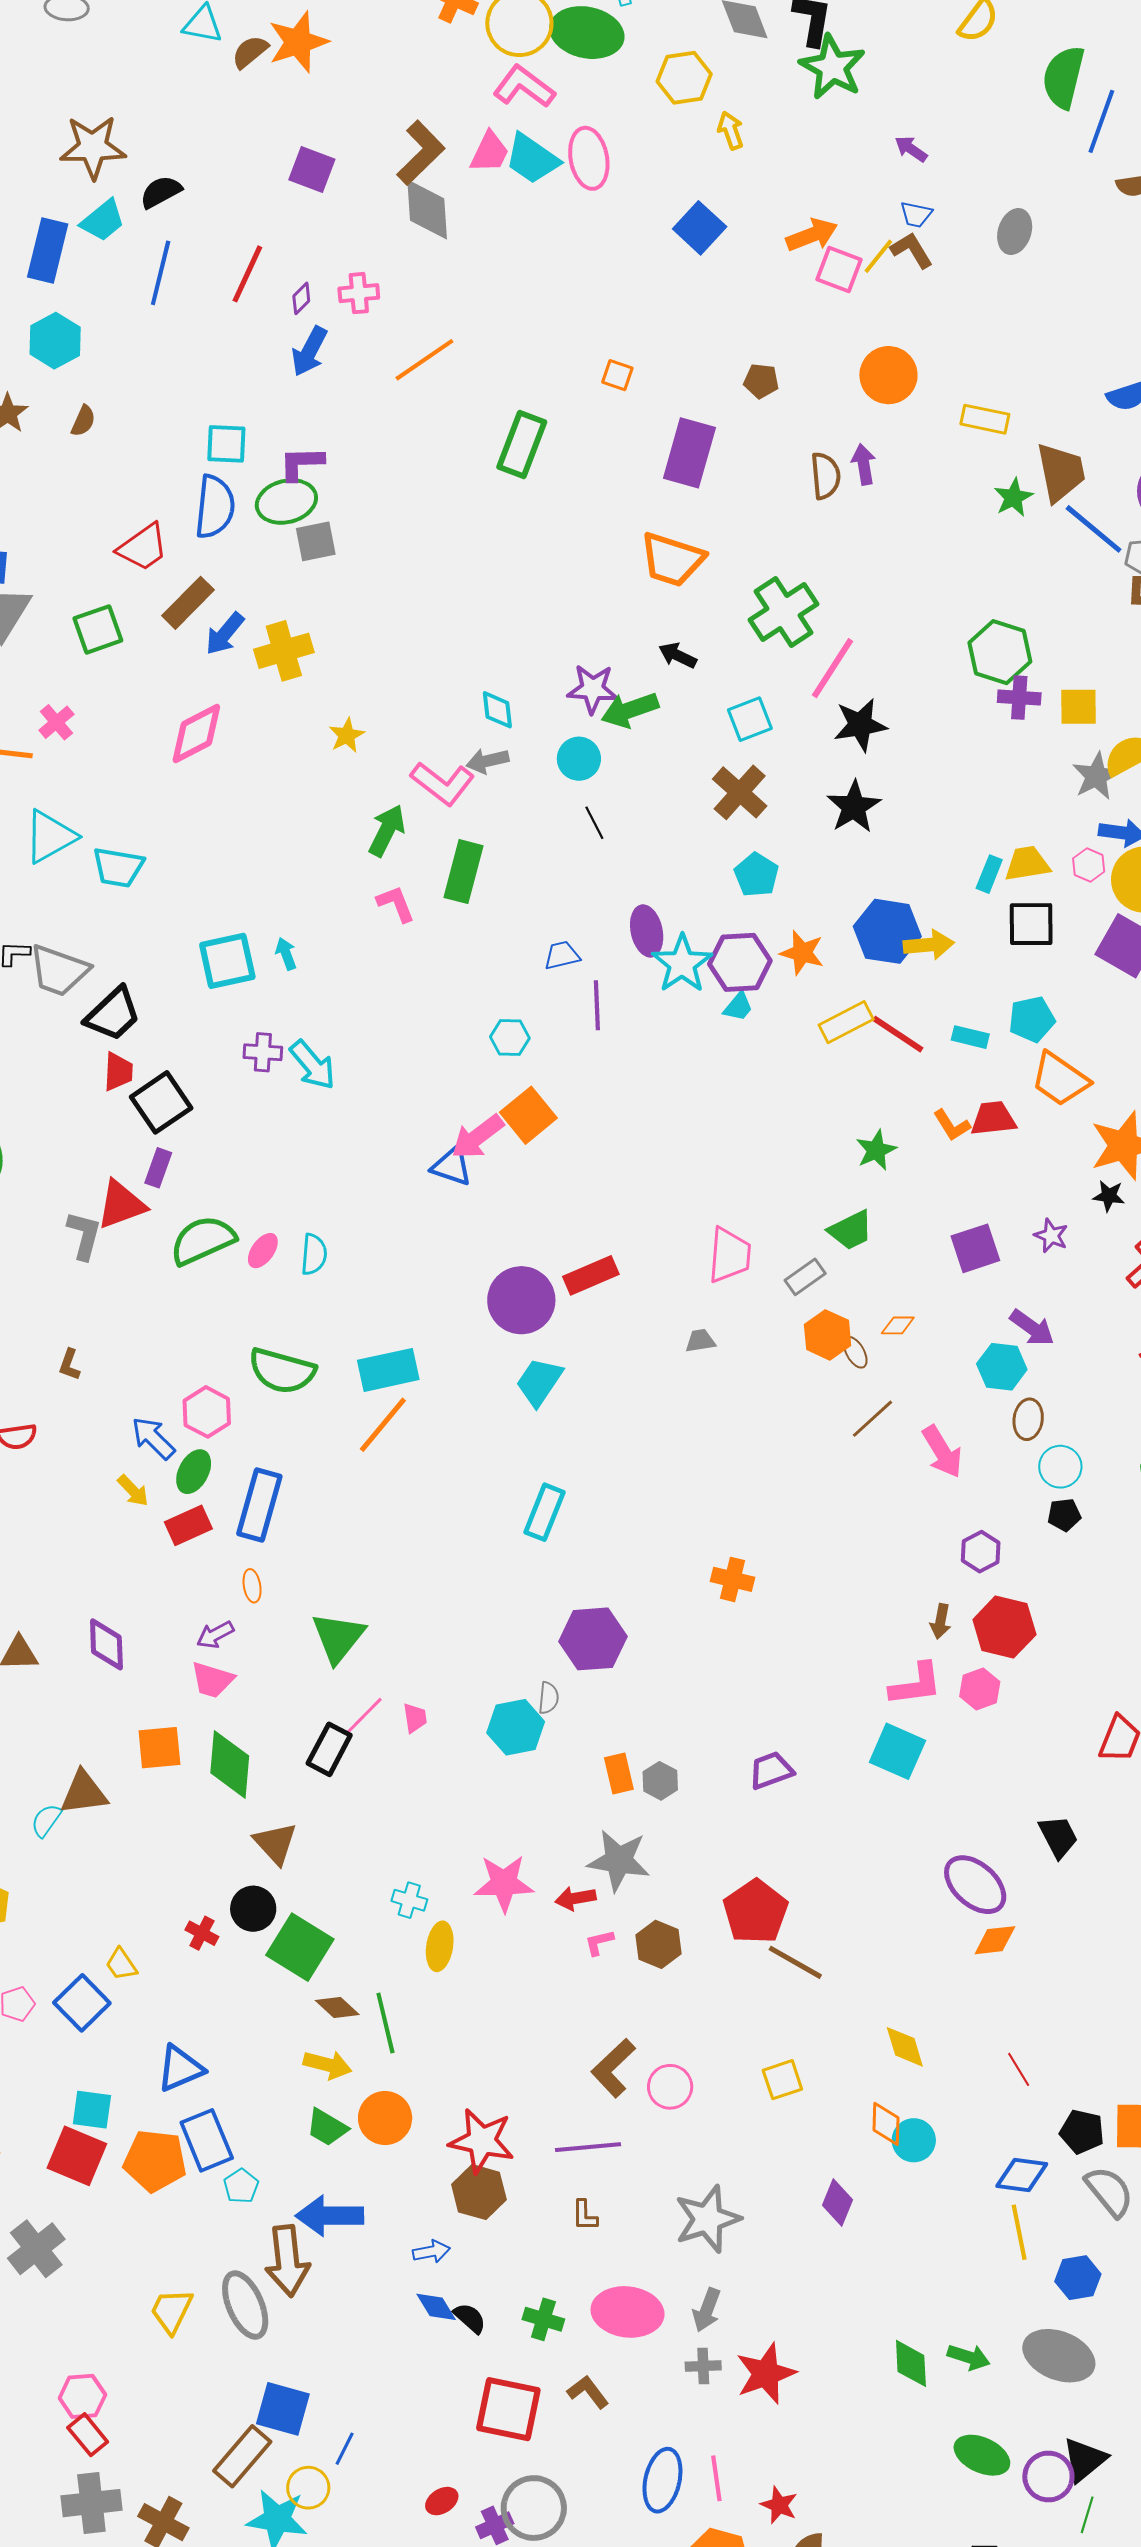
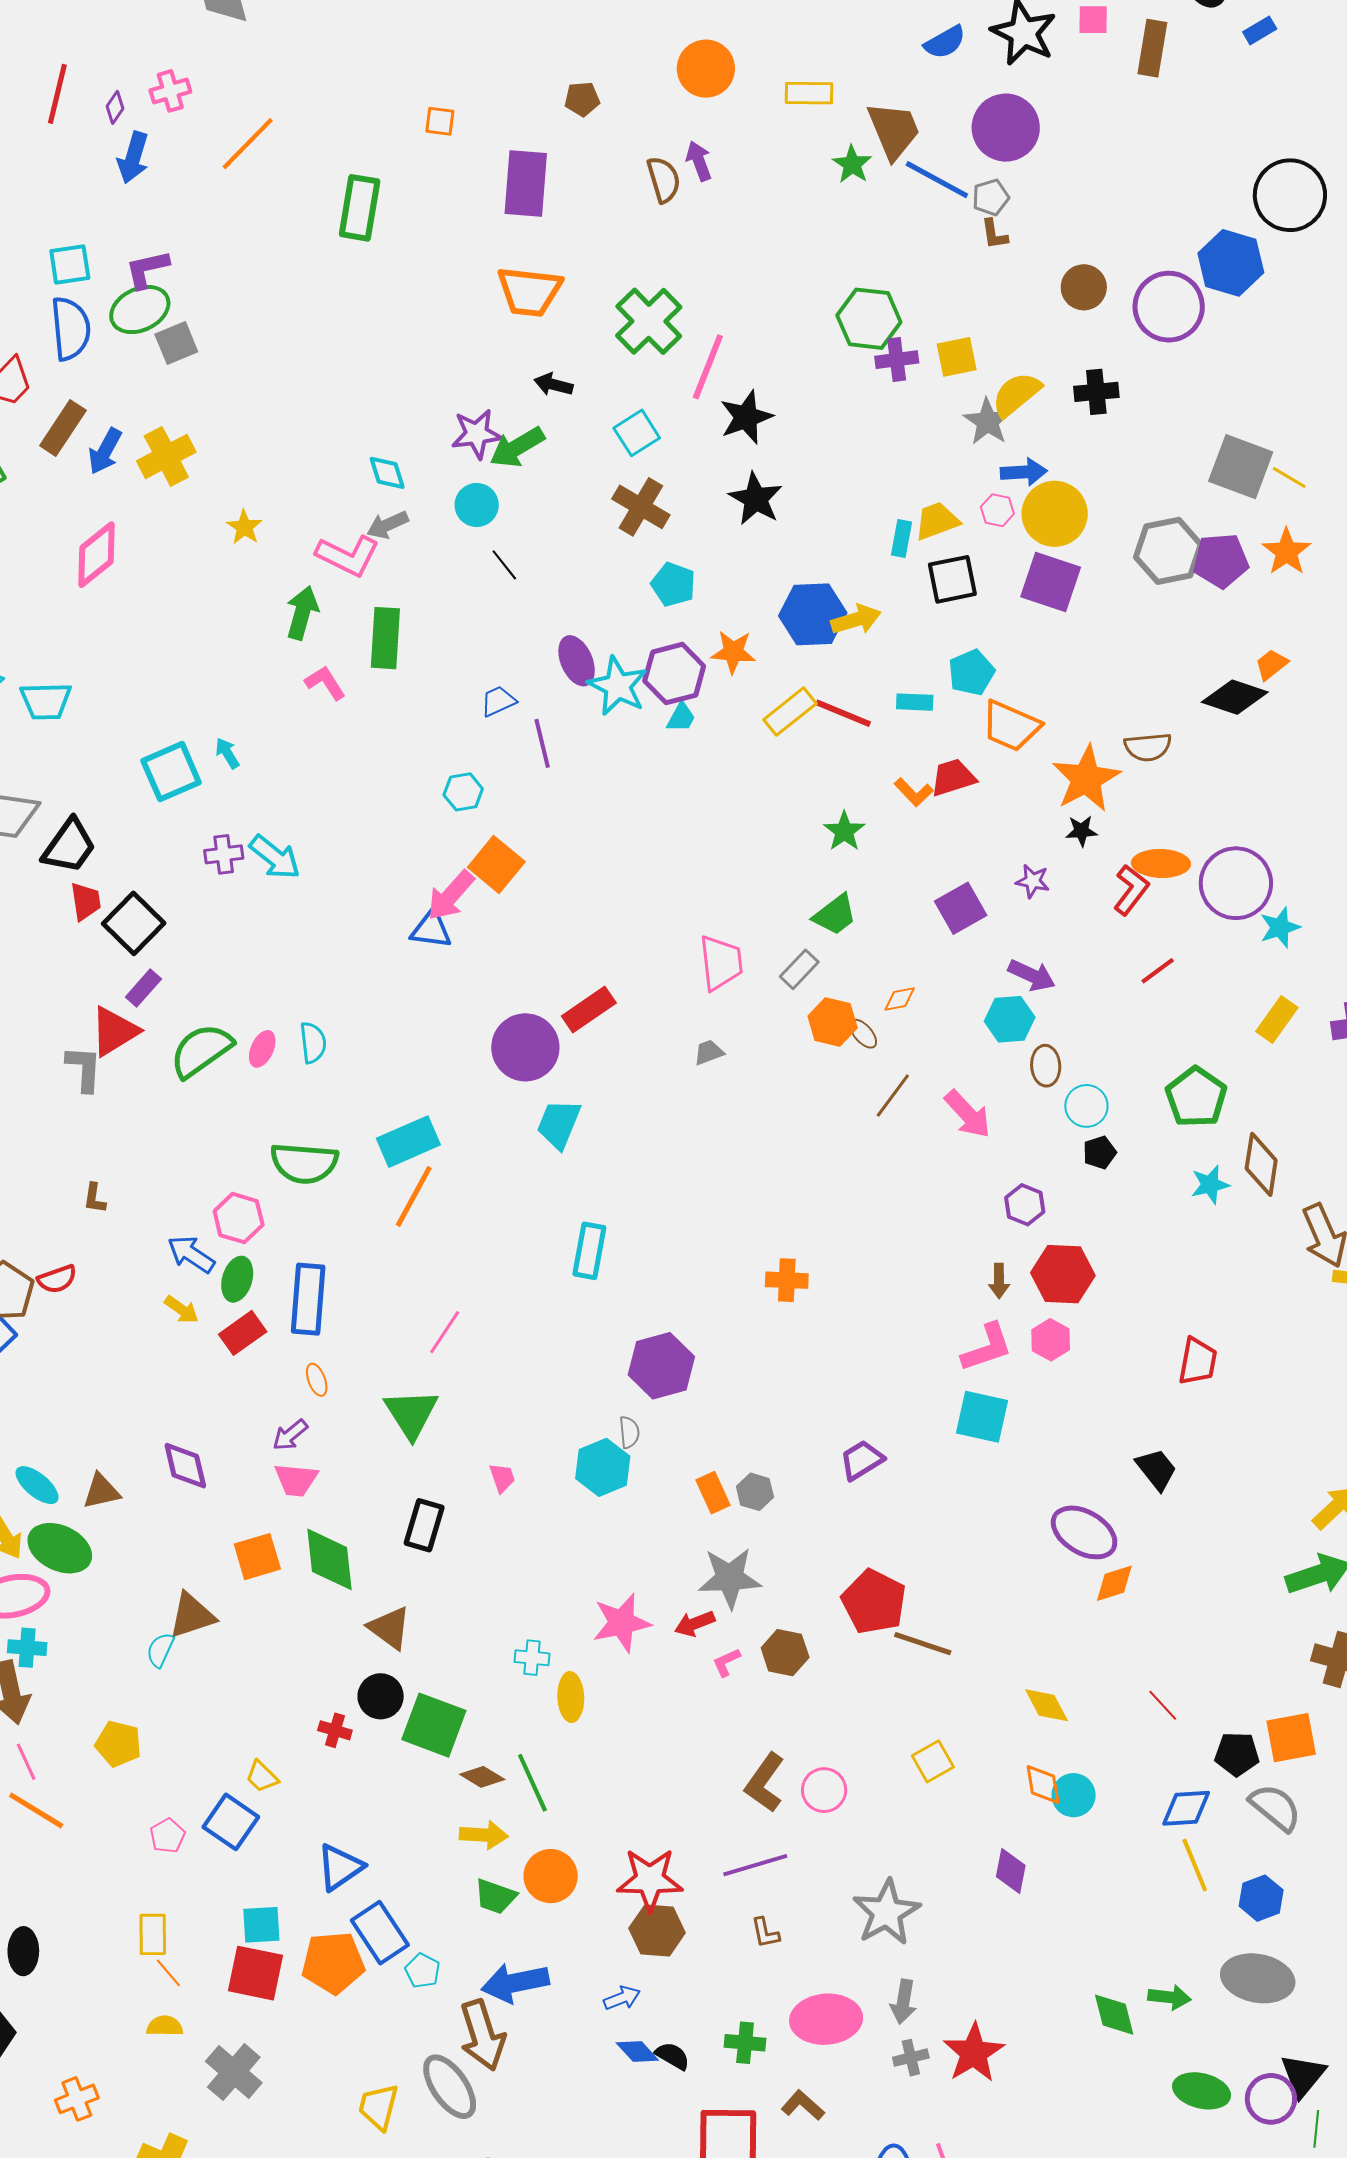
purple rectangle: (158, 1168) -> (143, 988), turned 33
pink line: (364, 1716) -> (445, 1332), moved

